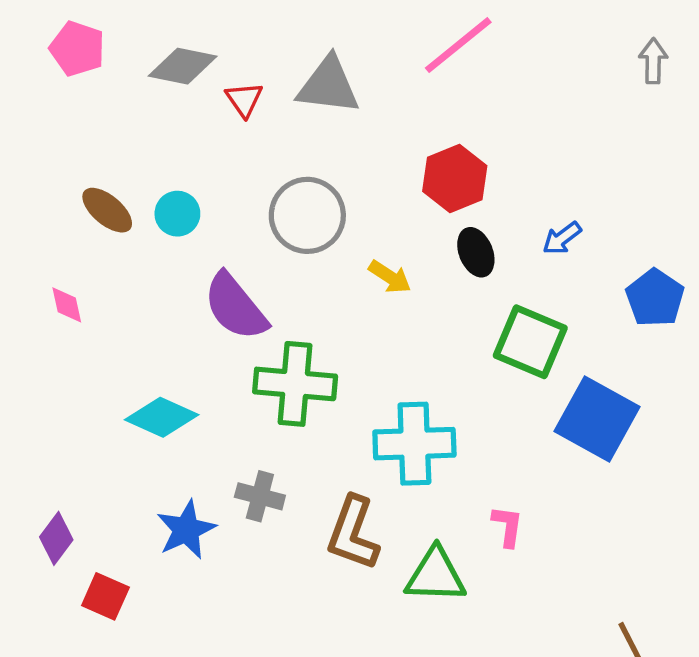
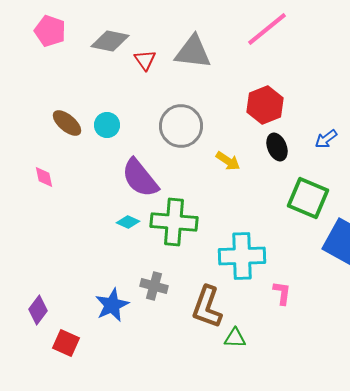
cyan diamond: (162, 417) -> (128, 222), moved, size x0.6
pink L-shape: (507, 526) -> (282, 293), moved
green triangle: (435, 575) -> (235, 338), moved, size x0.6

